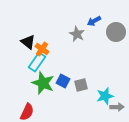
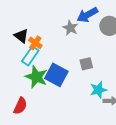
blue arrow: (94, 21) -> (87, 15), size x1.5
blue square: (63, 81) -> (56, 75), size x1.6
gray square: (81, 85) -> (86, 64), moved

